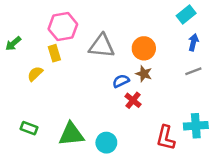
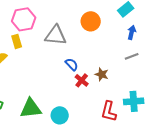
orange circle: (144, 48) -> (91, 21), moved
brown star: (144, 74) -> (102, 74), moved
blue semicircle: (121, 81) -> (72, 64), turned 72

